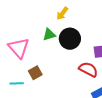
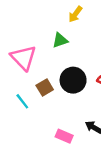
black circle: (70, 39) -> (73, 80), moved
cyan line: (17, 83) -> (22, 101), turned 56

